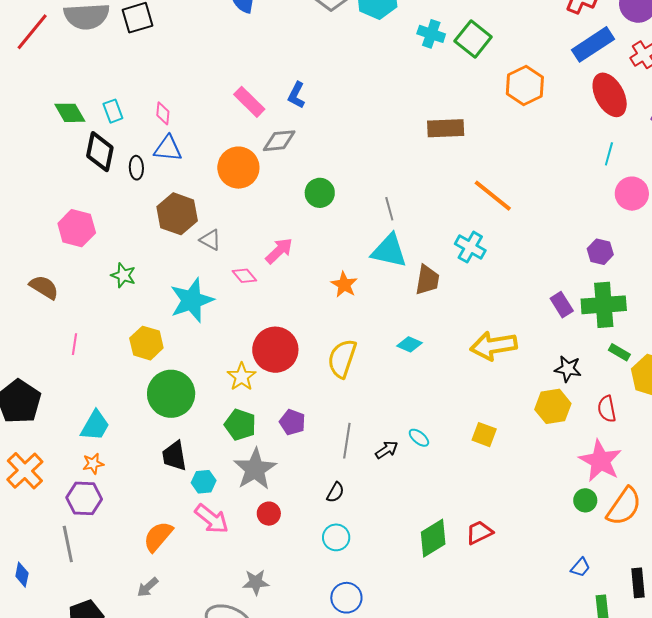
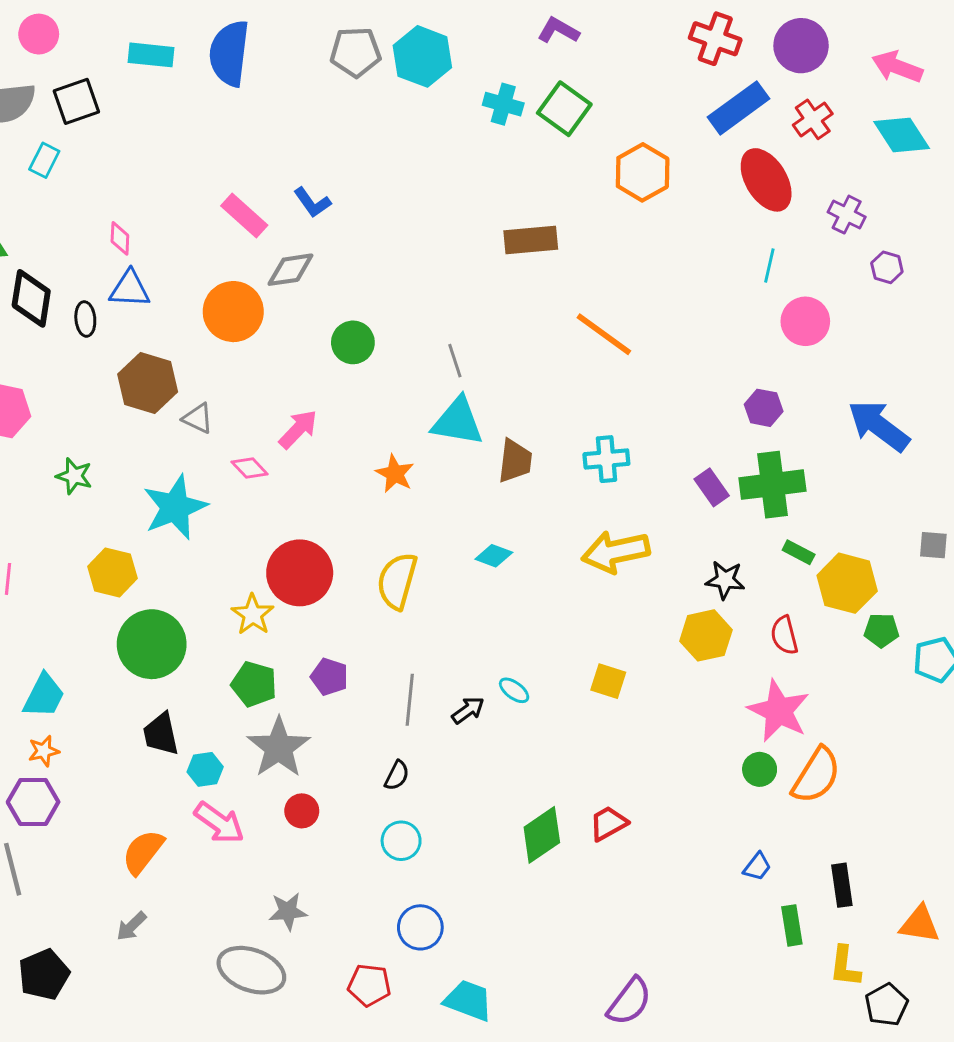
blue L-shape: (296, 95) -> (312, 202), turned -60
cyan rectangle: (113, 111) -> (44, 160), moved, turned 50
cyan cross: (470, 247) -> (606, 459), moved, turned -32

